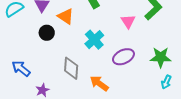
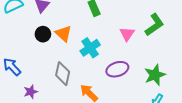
orange triangle: (66, 16) -> (63, 34), moved
green star: (161, 57) -> (155, 75), turned -30

